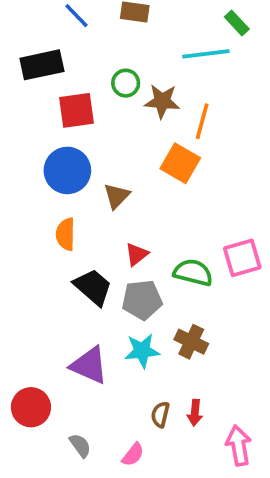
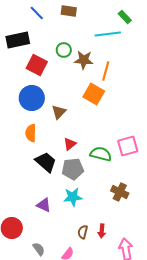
red square: (76, 110) -> (37, 65), turned 35
brown cross: (191, 342) -> (120, 192), moved
purple triangle: (89, 365) -> (44, 205), size x0.7

